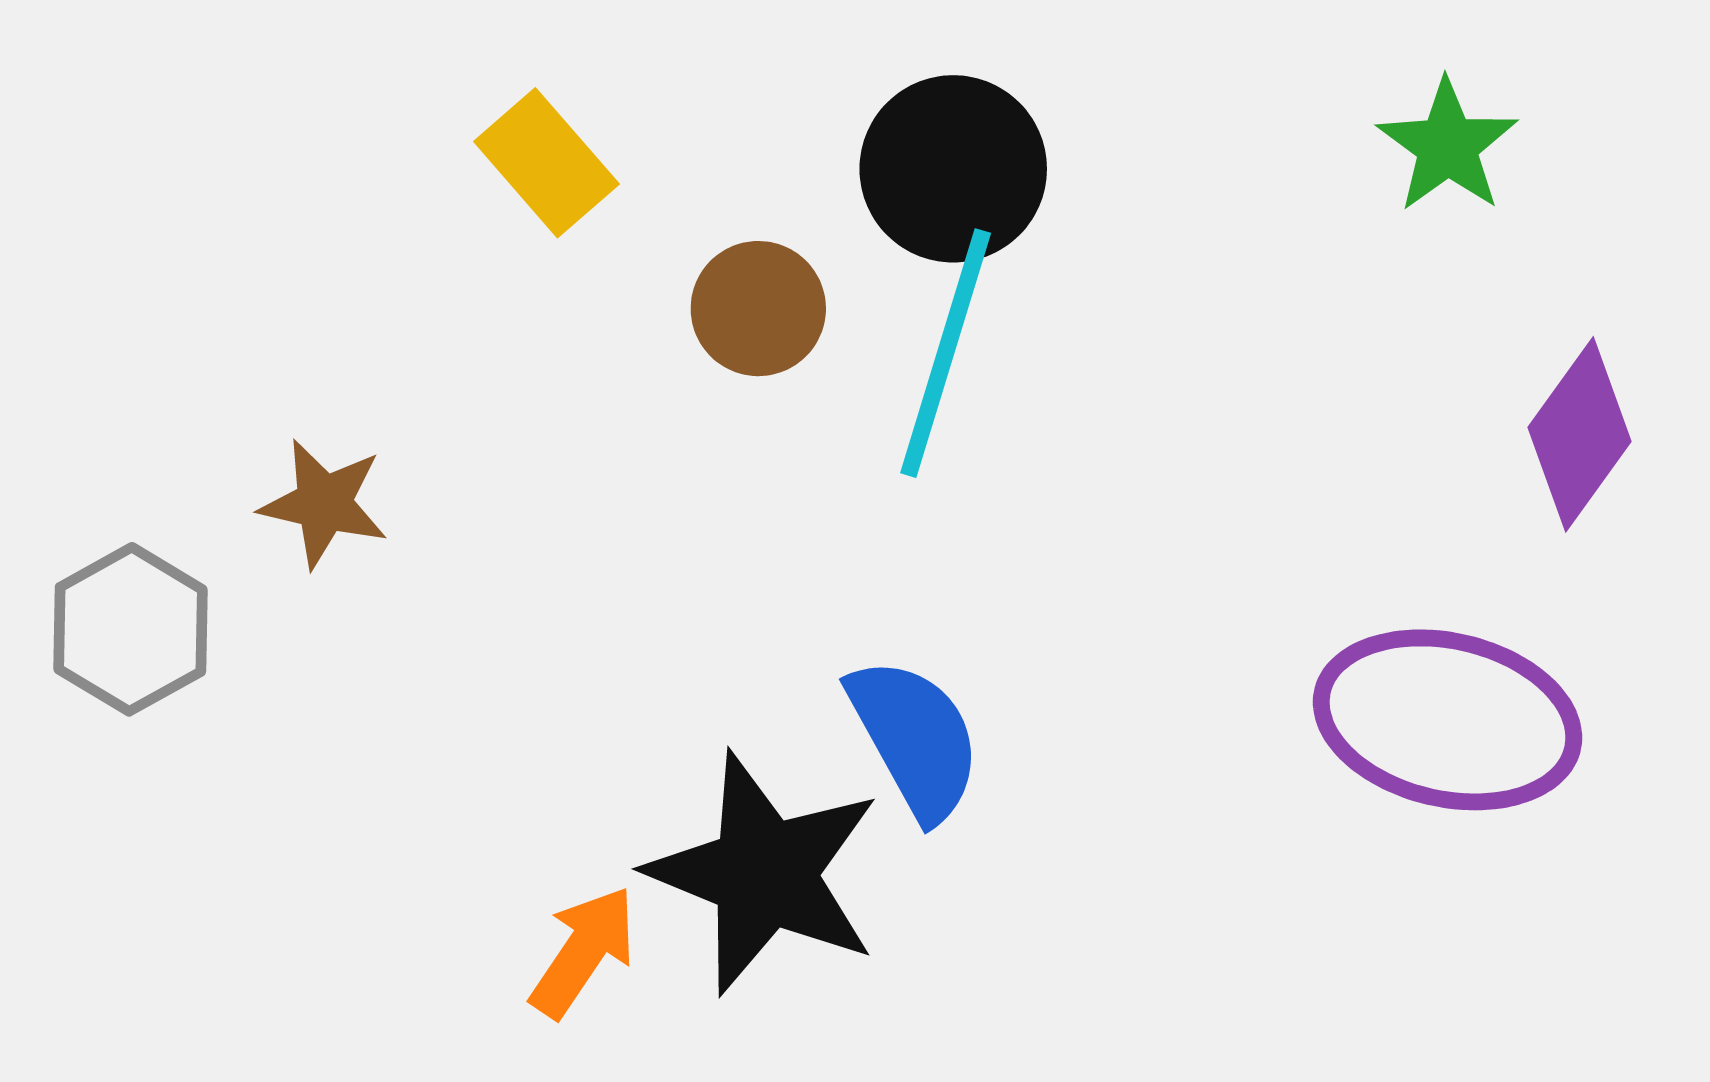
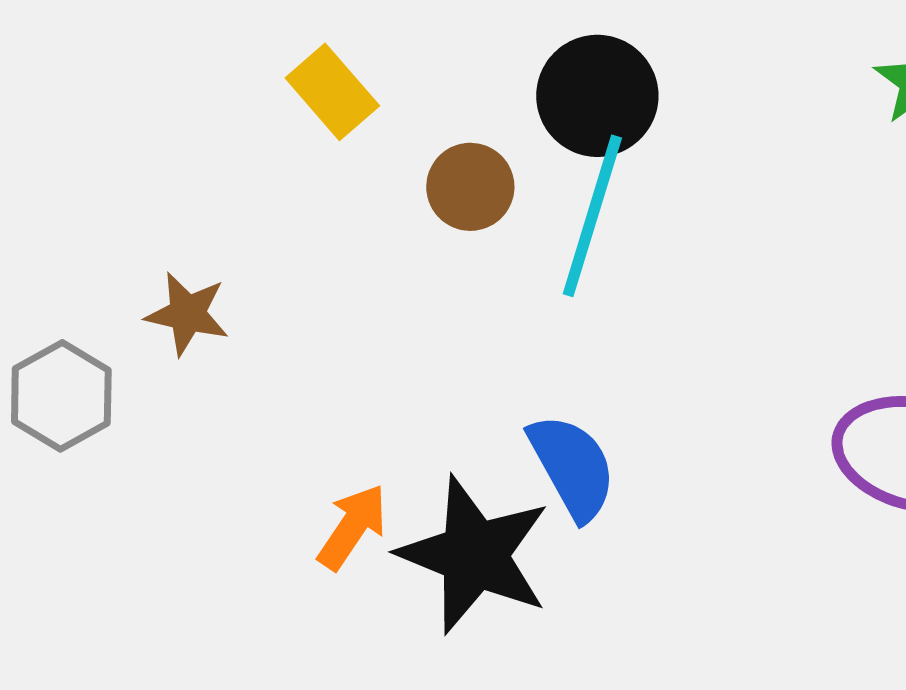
orange arrow: (583, 952) -> (352, 527), moved

